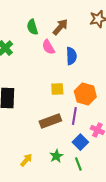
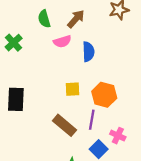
pink semicircle: (48, 47) -> (62, 42), turned -77
brown rectangle: (50, 121) -> (65, 125), turned 60

